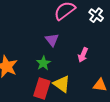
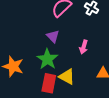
green star: (43, 63) -> (47, 59), size x1.5

